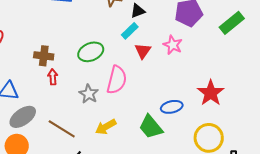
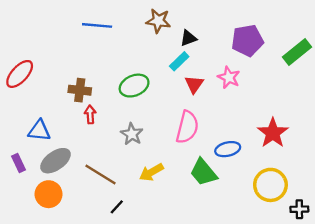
pink semicircle: (117, 80) -> (187, 127), moved

